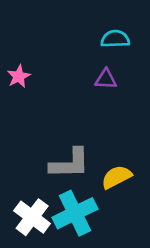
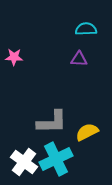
pink star: (19, 76) -> (14, 57), turned 30

